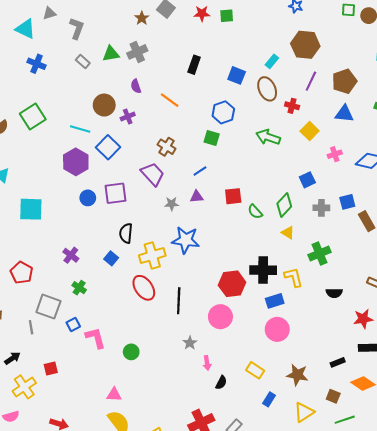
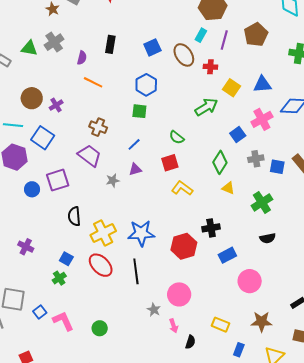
green triangle: (111, 54) -> (29, 48), turned 30
cyan rectangle: (272, 61) -> (201, 35), moved
blue square: (237, 75) -> (152, 47), turned -36
purple semicircle: (136, 86) -> (82, 58), moved, turned -136
blue triangle: (344, 114) -> (262, 84), moved
green arrow: (268, 137) -> (206, 107), moved, turned 140
pink cross: (335, 154) -> (262, 119), moved, size x1.5
blue square: (347, 202) -> (277, 167), moved, turned 35
green semicircle: (255, 212) -> (177, 137), moved
blue star: (186, 240) -> (141, 233), moved
blue square: (111, 258) -> (66, 259), moved
black cross: (263, 270) -> (211, 228), size x0.7
yellow L-shape: (293, 277) -> (182, 188), moved, turned -30
green cross: (79, 288) -> (59, 278), moved, turned 32
black semicircle: (334, 293) -> (268, 238), moved
pink circle: (220, 317) -> (179, 294), moved
pink circle: (277, 329) -> (250, 281), moved

